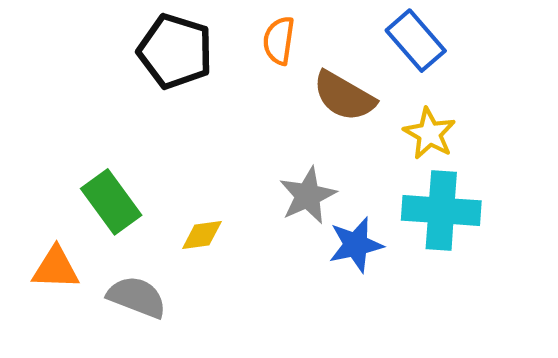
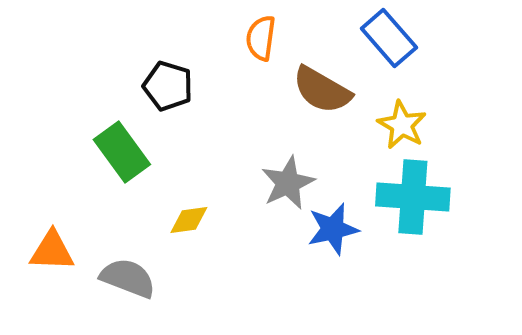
black pentagon: (175, 51) -> (168, 86), moved, size x0.7
green rectangle: (111, 202) -> (122, 152), moved

